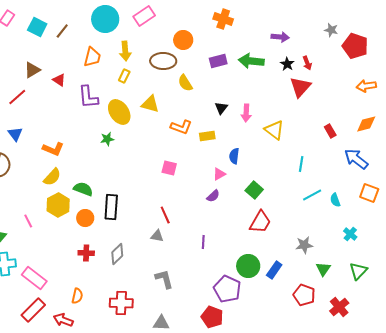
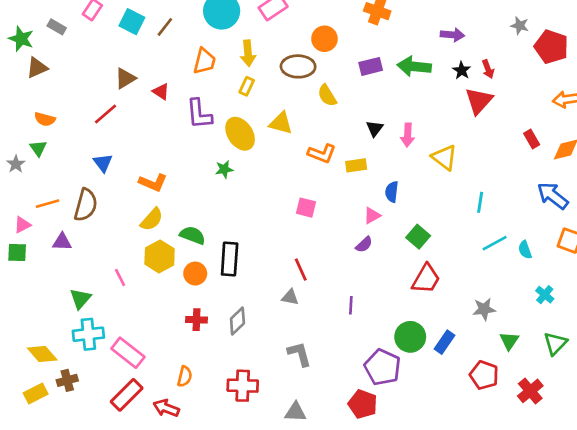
red rectangle: (330, 131) -> (532, 139), moved

